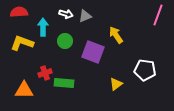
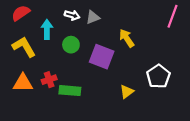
red semicircle: (19, 12) -> (21, 13), turned -30
yellow L-shape: (22, 43) -> (24, 47), turned 40
white pentagon: (145, 70) -> (158, 76), turned 30
orange triangle: (24, 90) -> (23, 83), moved

